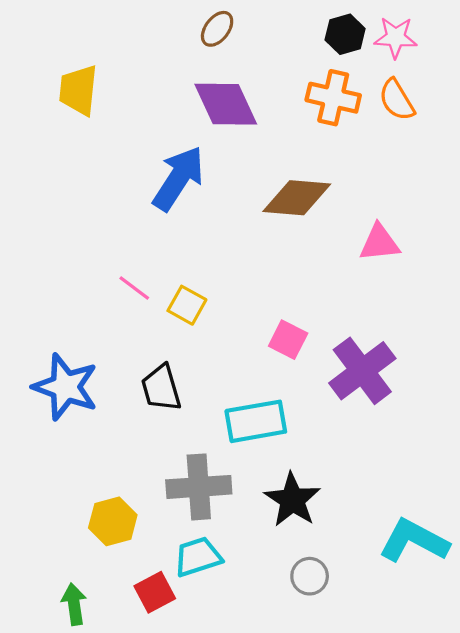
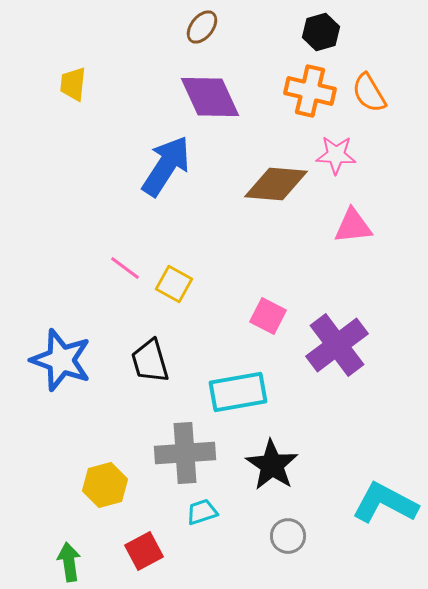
pink star: (396, 37) -> (336, 155), moved
yellow trapezoid: (78, 90) -> (73, 84), size x0.7
cyan trapezoid: (198, 557) -> (202, 512), moved, size x0.7

